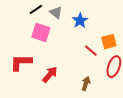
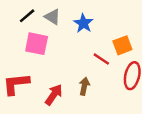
brown arrow: (86, 84) -> (84, 86), moved

